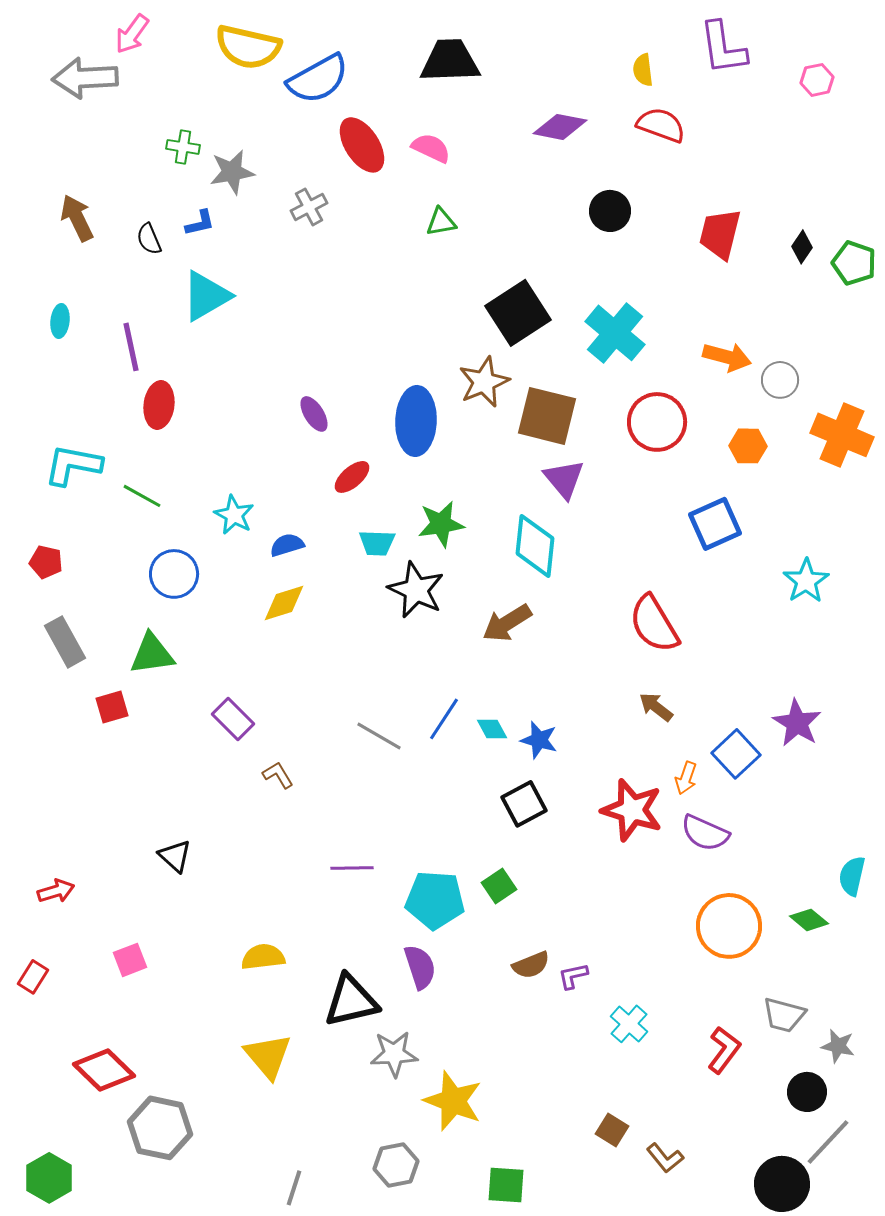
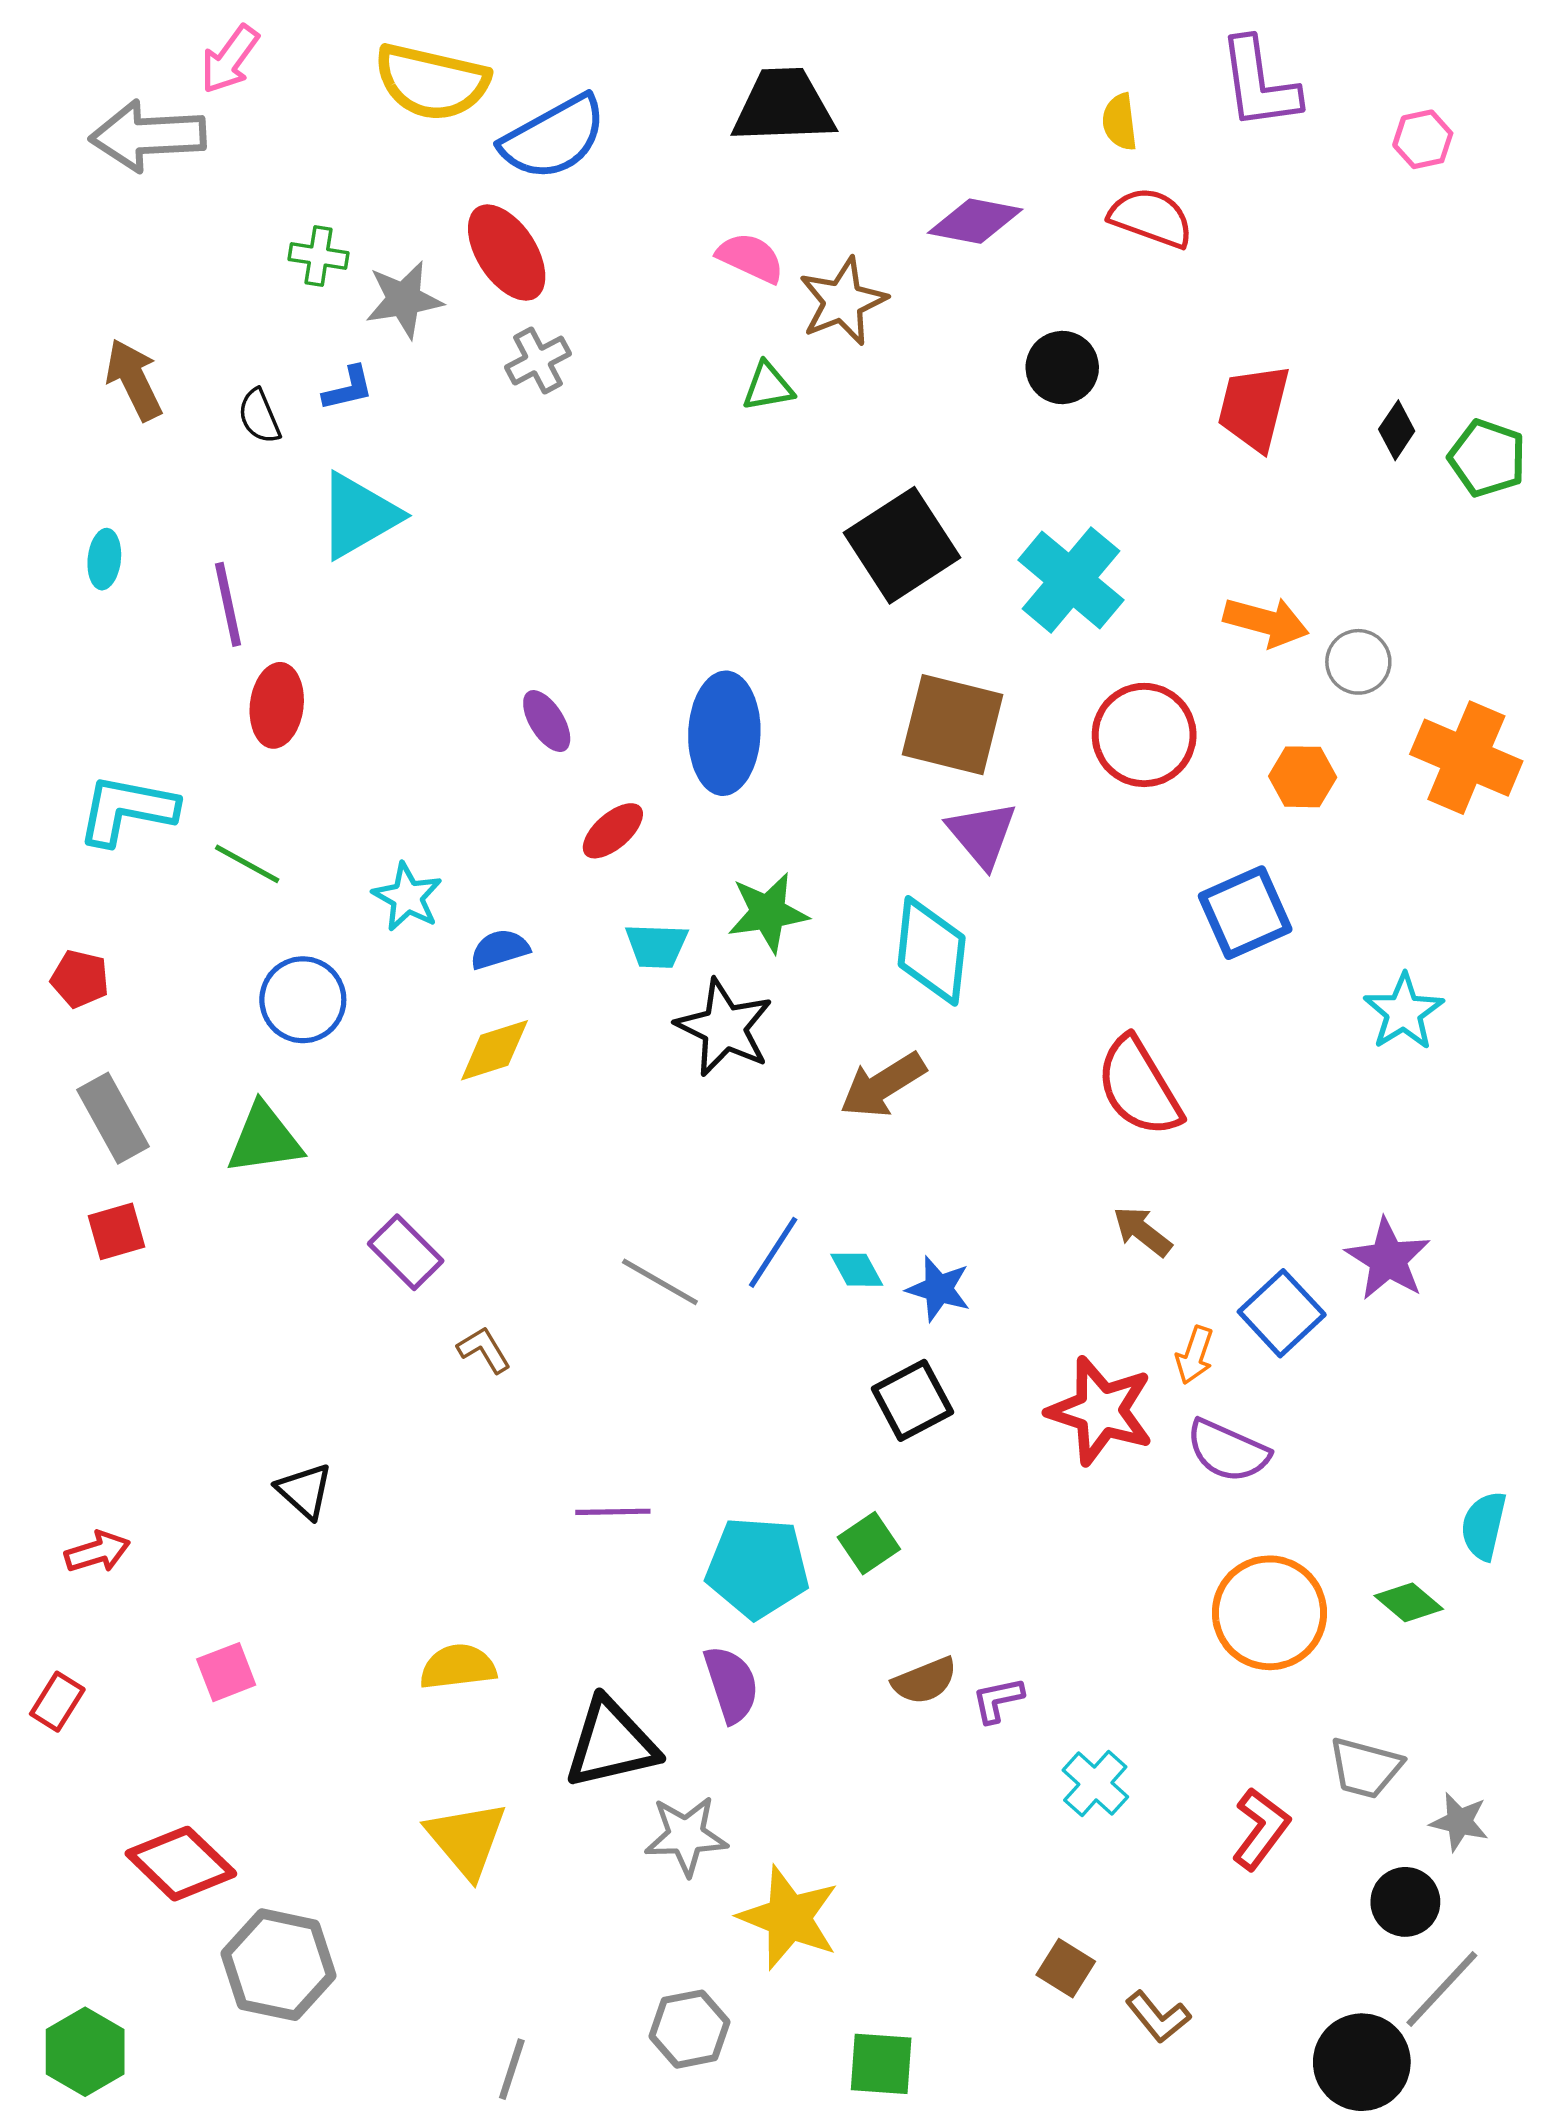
red ellipse: (362, 145) -> (507, 253), moved
brown star: (484, 382) -> (843, 301), moved
red square: (112, 707) -> (116, 1231), moved

